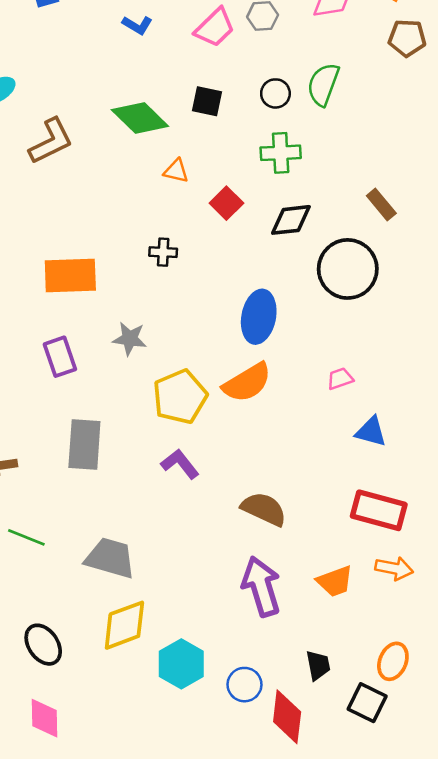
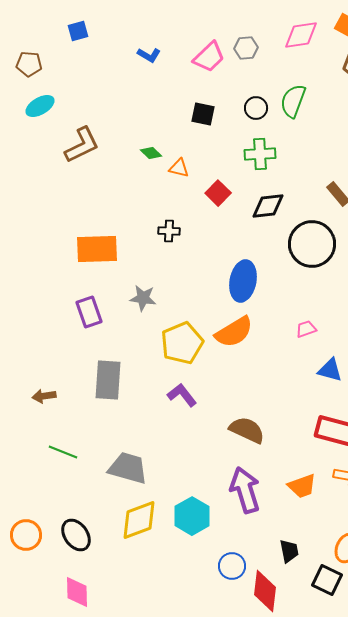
green diamond: (140, 118) -> (151, 153), moved, size x0.5
cyan hexagon: (181, 664) -> (192, 516), moved

